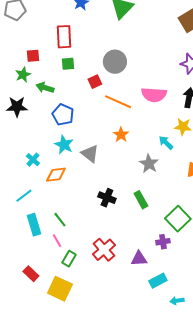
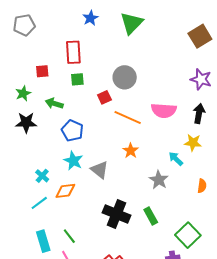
green star: (23, 75) -> (23, 93), moved
cyan line: (24, 196) -> (39, 203), moved
black cross: (107, 198) -> (117, 214), size x1.5

